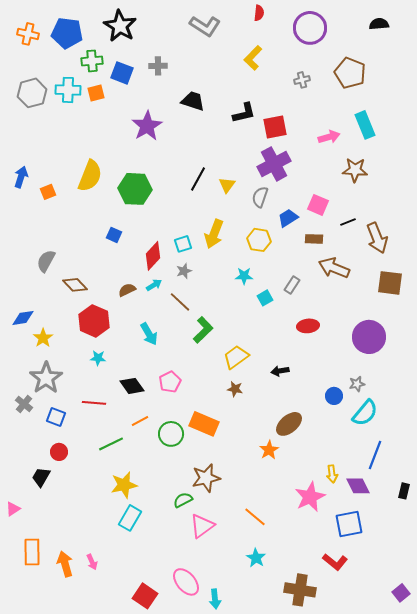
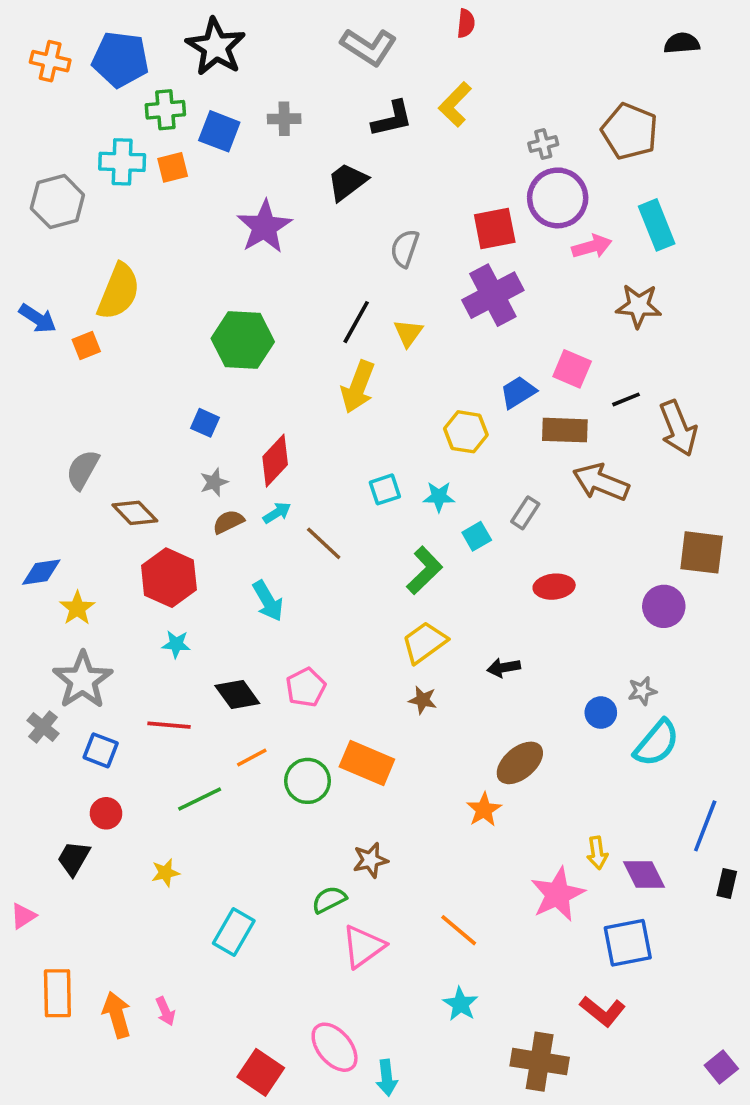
purple circle: (310, 28) -> (558, 198), moved
gray hexagon: (32, 93) -> (57, 202), moved
black trapezoid: (193, 101) -> (347, 182), turned -55
black L-shape: (244, 113) -> (392, 119), moved
yellow semicircle: (90, 176) -> (119, 291), moved
blue arrow: (21, 177) -> (38, 318), turned 105
gray semicircle: (260, 197) -> (405, 248), moved
yellow arrow: (214, 234) -> (358, 387), moved
brown rectangle: (314, 239) -> (565, 430), size x1.4
cyan square: (183, 244) -> (385, 489), moved
gray star: (184, 271) -> (214, 482), moved
brown square: (390, 283) -> (702, 552), moved
green L-shape: (203, 330) -> (424, 570), moved
purple circle: (369, 337) -> (664, 606), size x0.7
blue line: (375, 455) -> (705, 826), moved
brown star: (206, 478) -> (371, 860), size x0.7
yellow star: (124, 485) -> (165, 873), moved, size x0.6

